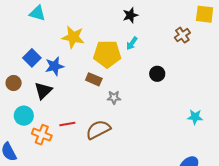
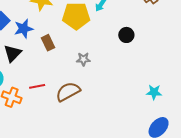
brown rectangle: (94, 79) -> (48, 43), moved, turned 42
cyan star: (195, 117) -> (154, 92), moved

